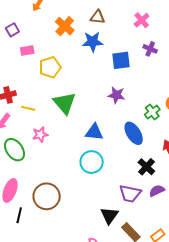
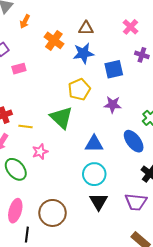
yellow pentagon: (50, 67) -> (79, 89), moved
black triangle: (109, 216) -> (99, 202), moved

